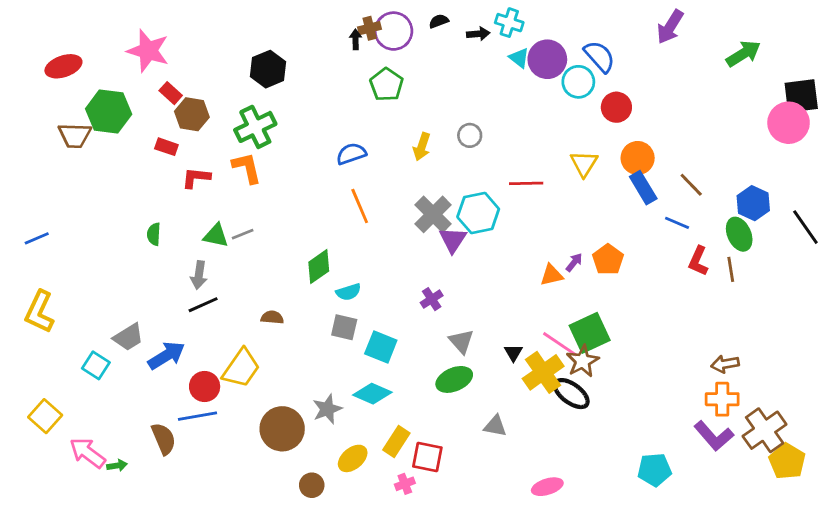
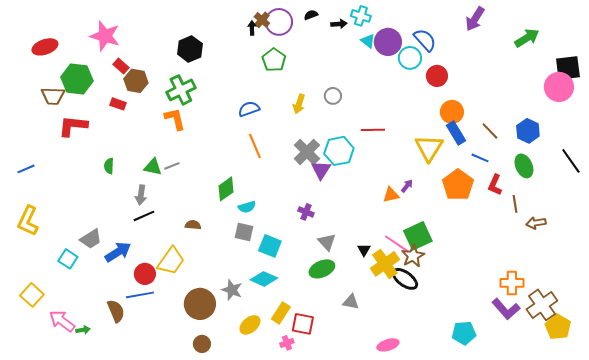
brown cross: (370, 28) -> (262, 20), turned -35
yellow triangle: (584, 164) -> (429, 148), moved, size x1.4
red L-shape: (196, 178) -> (73, 126), moved, size x1.4
blue hexagon: (753, 203) -> (528, 131), moved
orange pentagon: (608, 260) -> (458, 185), moved, size x1.4
brown line: (731, 269) -> (515, 204), moved
purple cross: (432, 299) -> (306, 212), turned -35
brown arrow: (725, 364) -> (536, 223), moved
gray star: (327, 409) -> (232, 290), turned -30
brown circle: (312, 485) -> (202, 344), moved

